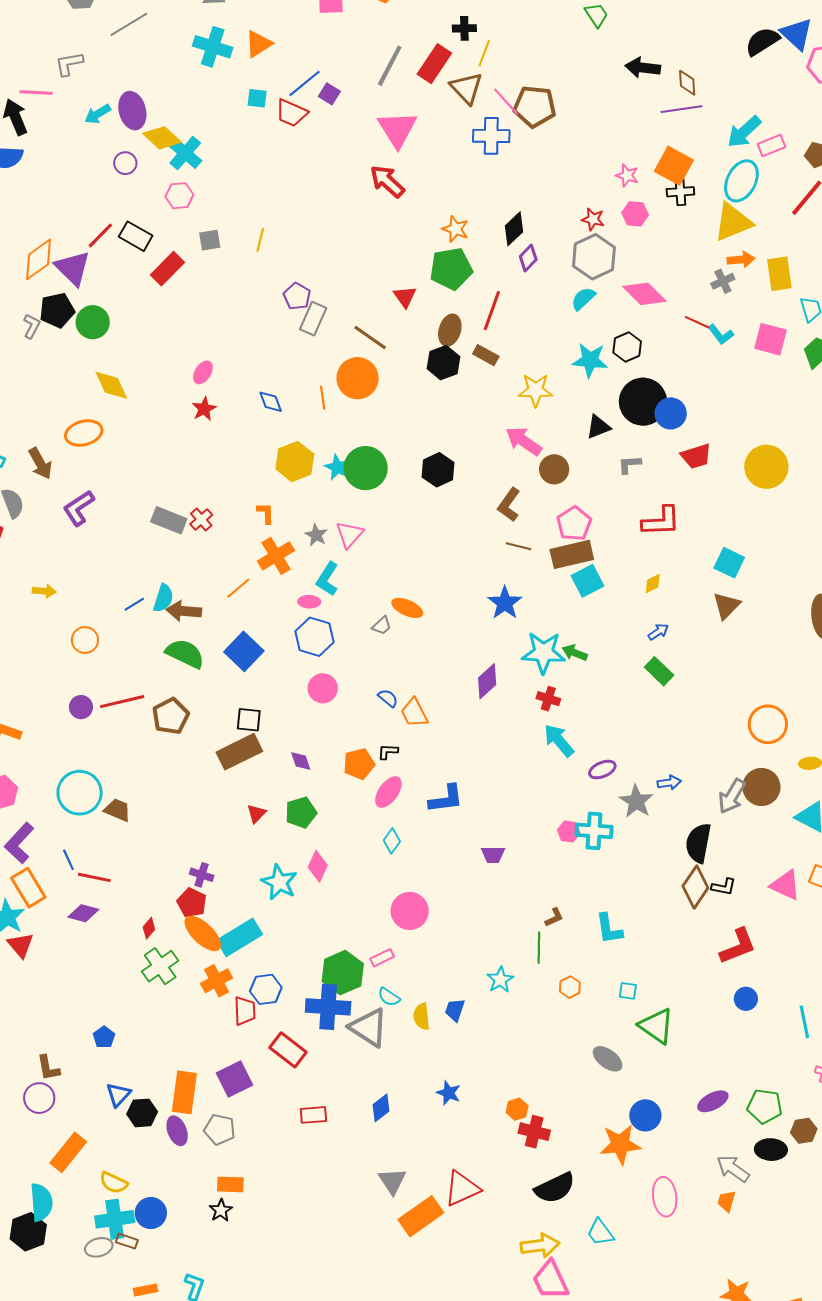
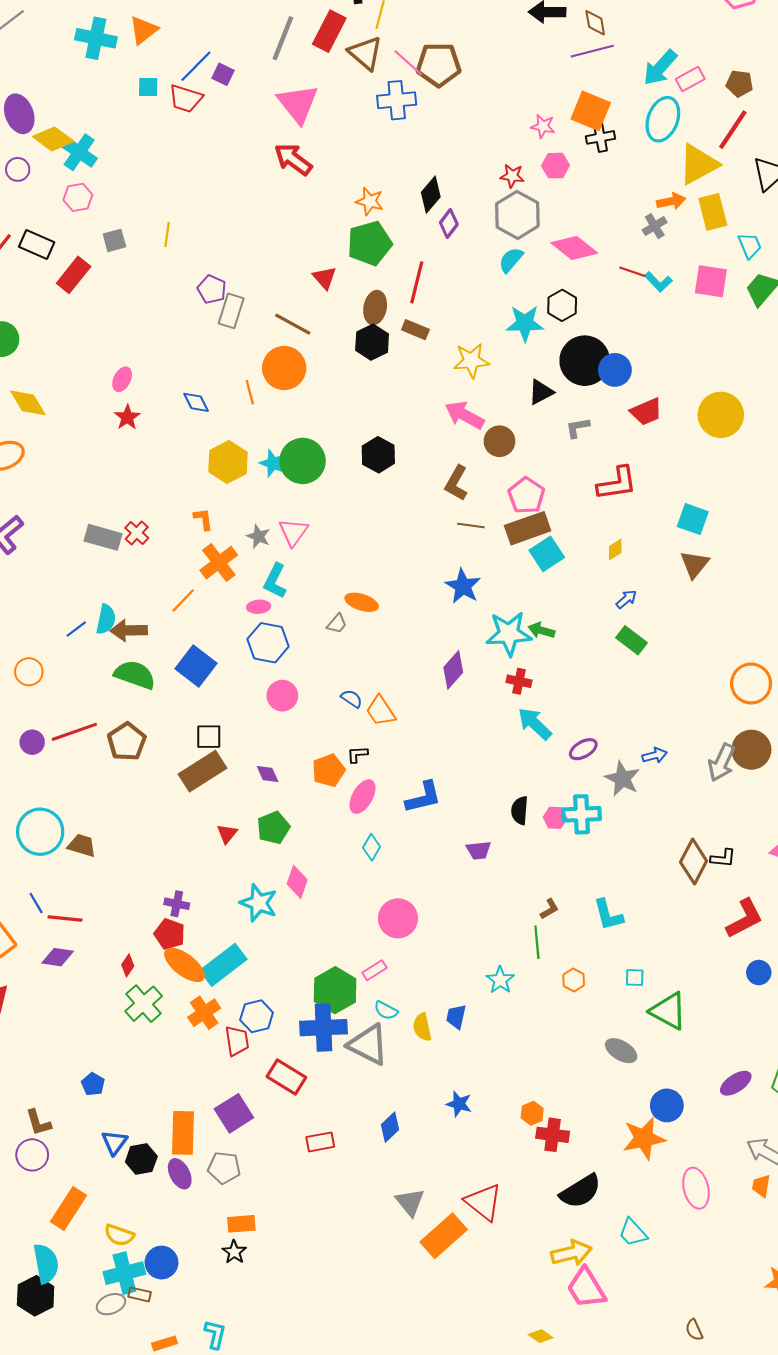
yellow triangle: (733, 222) -> (698, 164), moved
black semicircle: (698, 843) -> (520, 810), moved, size x0.7
red triangle: (462, 1188) -> (483, 1202), turned -51

